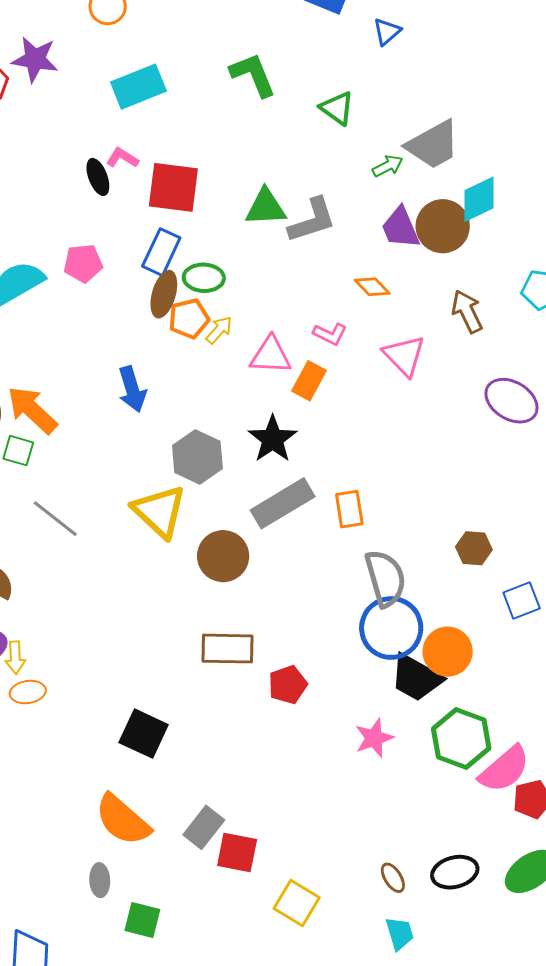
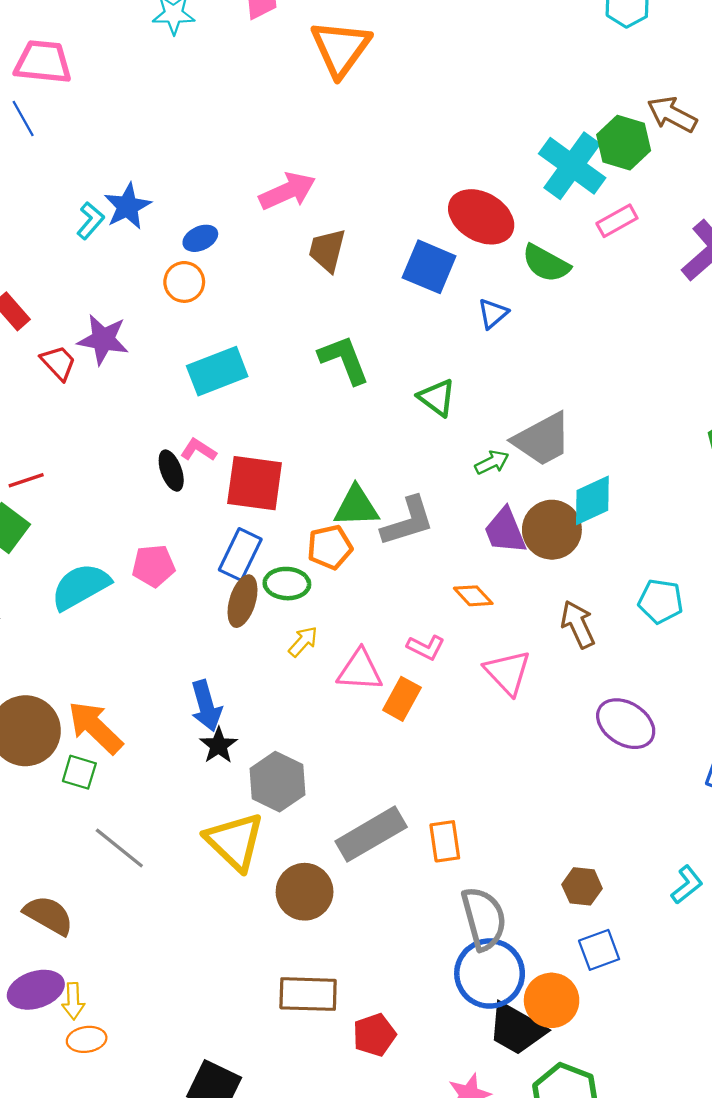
orange pentagon: (189, 319) -> (330, 547), moved
black star: (273, 439) -> (219, 745), moved, size x0.7
blue square: (522, 601) -> (599, 950), moved

